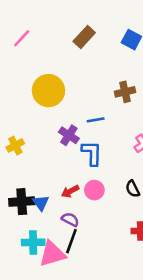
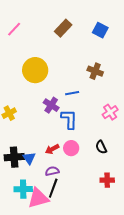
brown cross: (125, 92) -> (95, 71), turned 35
purple semicircle: (70, 219) -> (52, 171), turned -40

